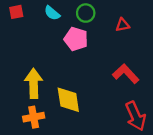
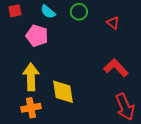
red triangle: (123, 25) -> (113, 23), turned 48
pink pentagon: (76, 39) -> (37, 36), moved

